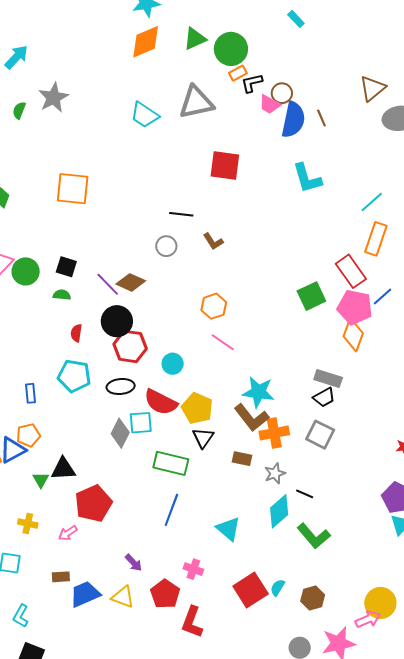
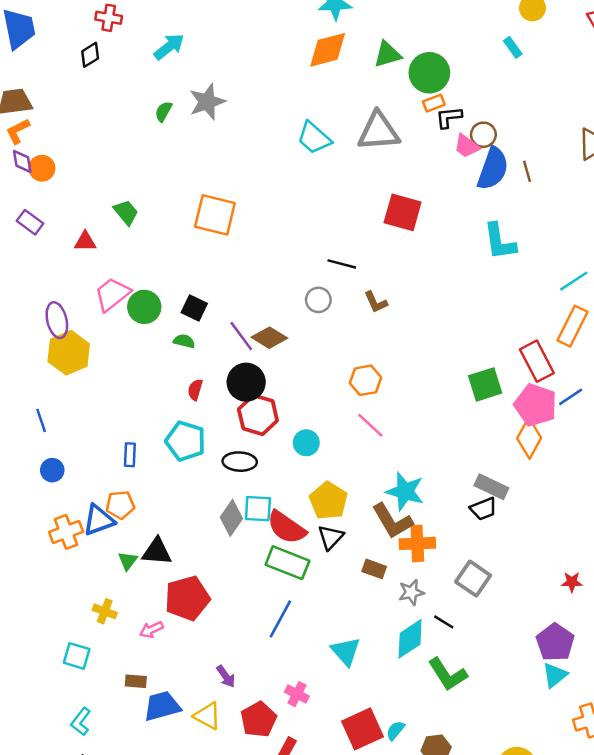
red semicircle: (161, 402) -> (287, 527), moved
gray square: (320, 435) -> (473, 579), moved

